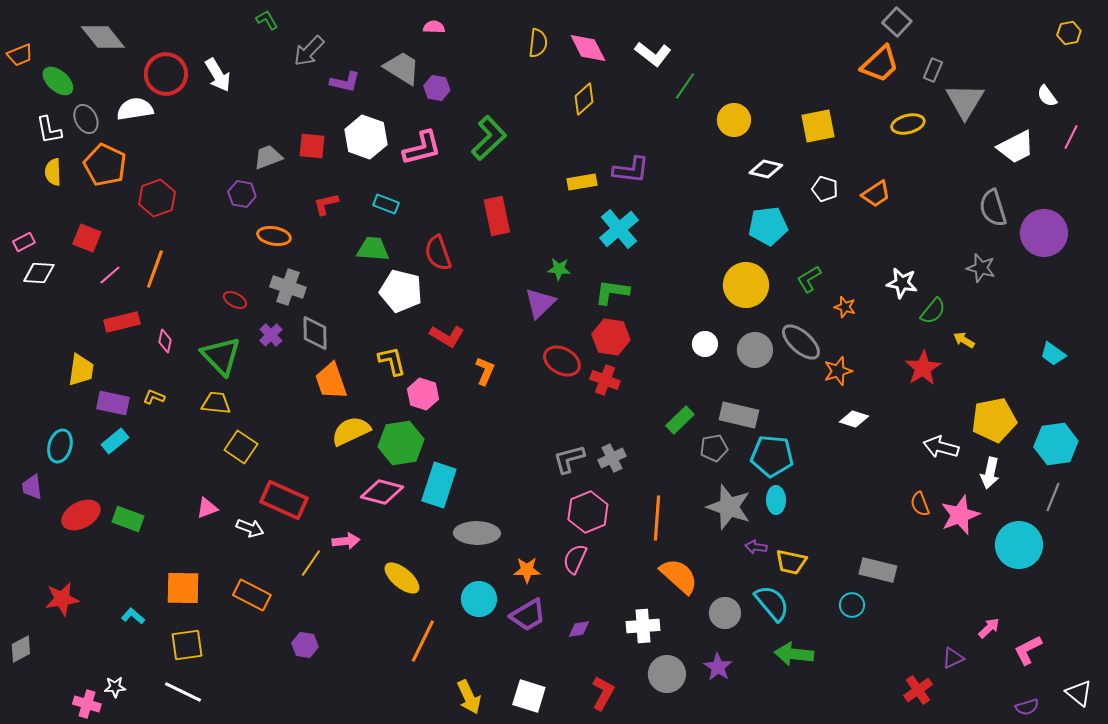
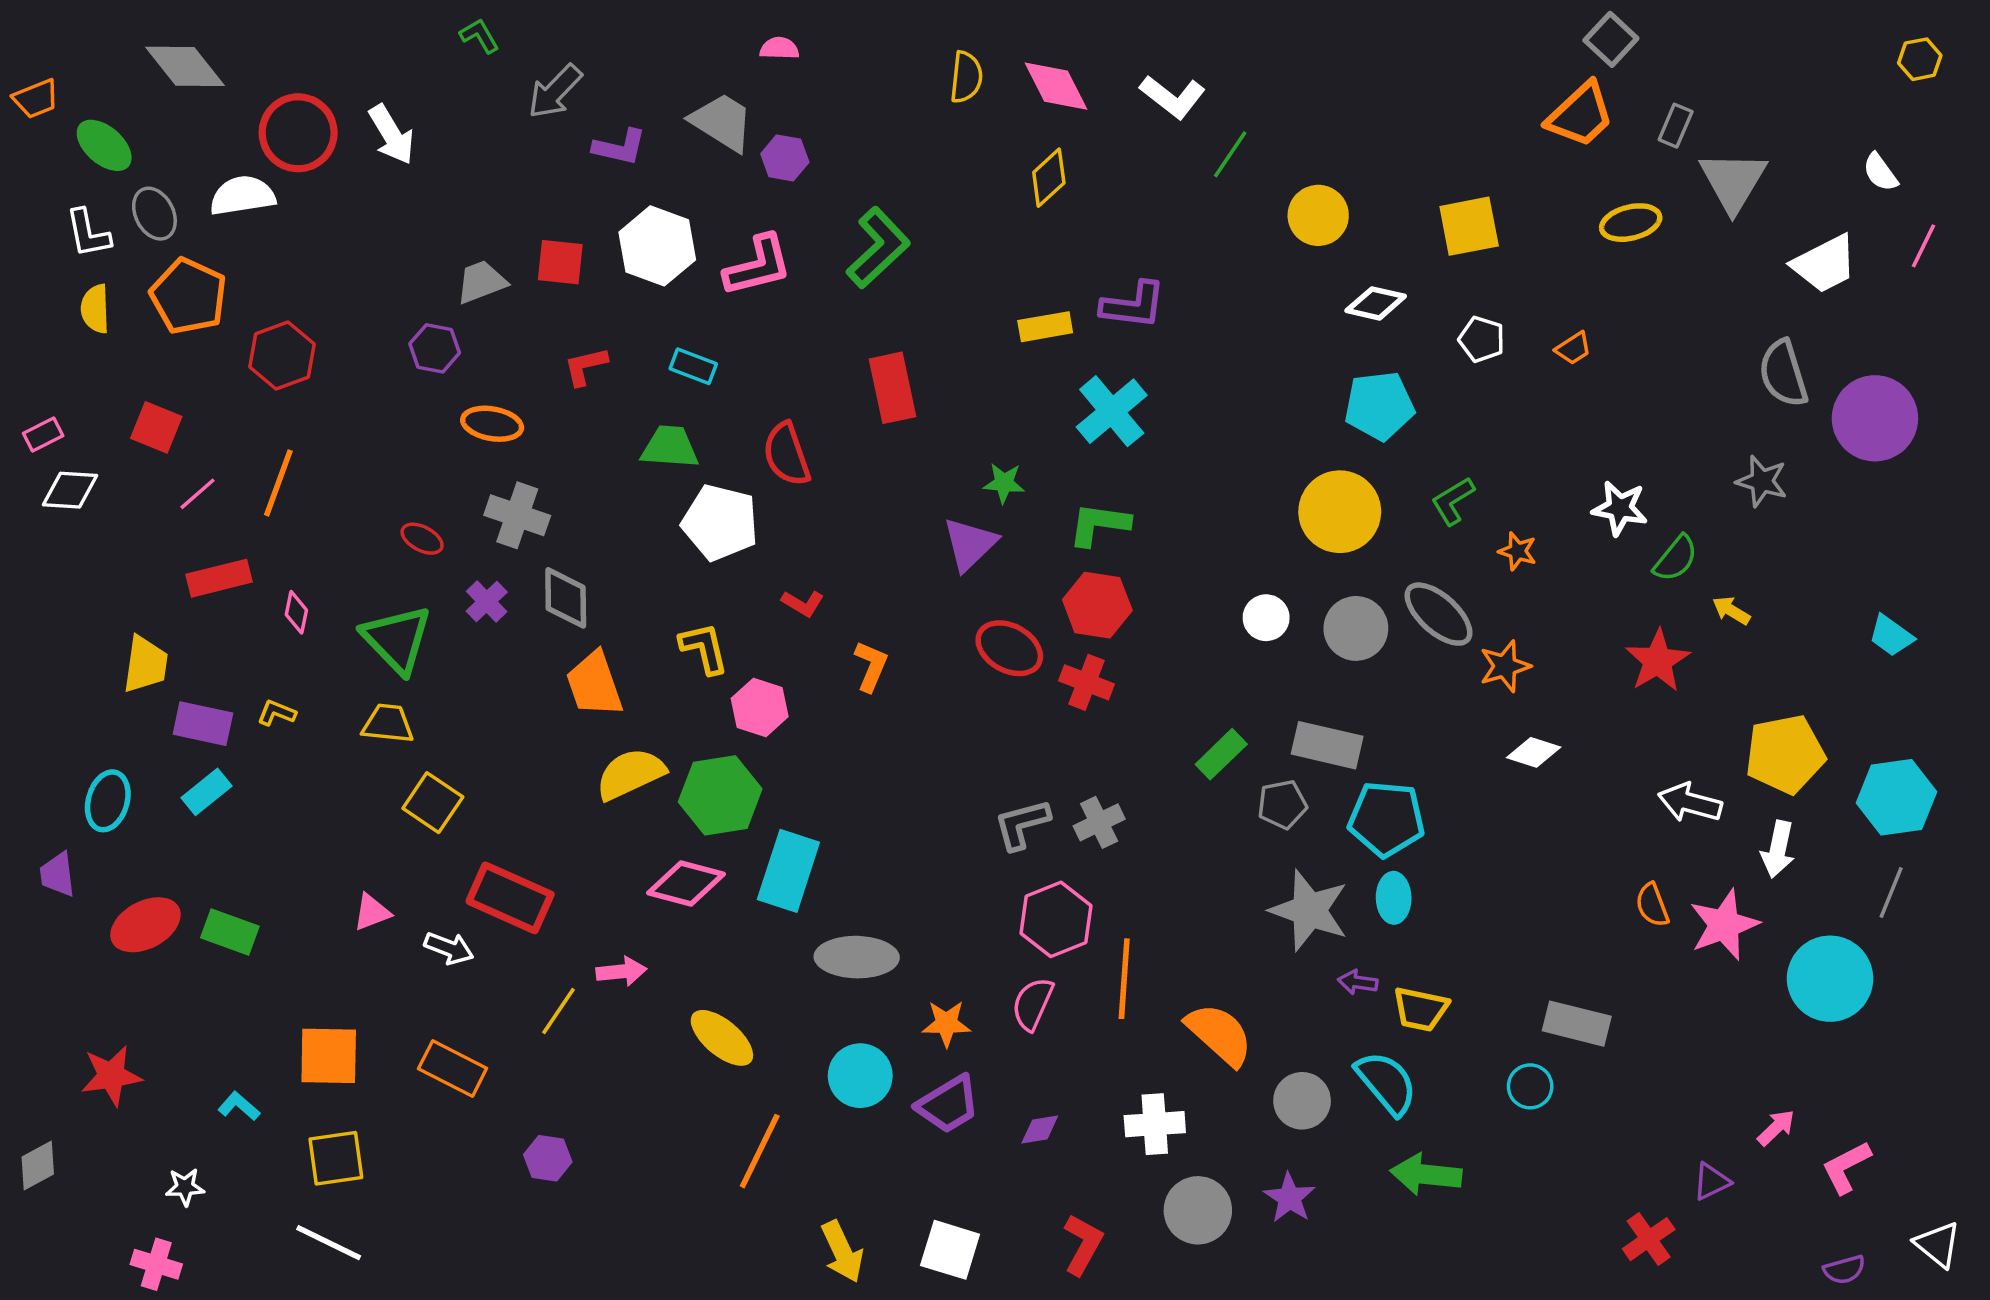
orange trapezoid: (876, 194) -> (1573, 348), size x0.7
red L-shape: (447, 336) -> (803, 603), size x0.7
orange line: (657, 518) -> (1124, 979), moved
white star: (115, 687) -> (185, 1187), moved

